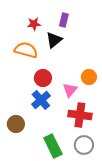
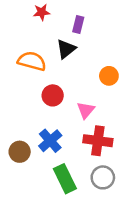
red star: (34, 24) -> (42, 12), moved
orange circle: (89, 77) -> (109, 76), moved
blue cross: (41, 100) -> (50, 141), moved

